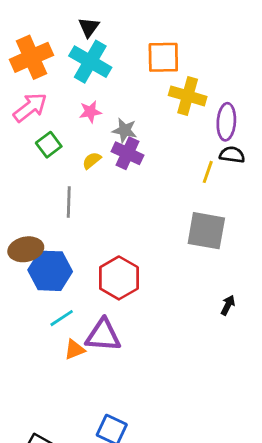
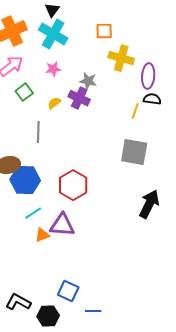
orange square: (163, 57) -> (104, 31), size x0.7
gray star: (125, 130) -> (88, 81), moved
black arrow: (228, 305) -> (149, 204), size x2.0

